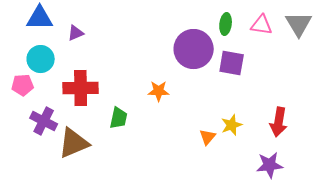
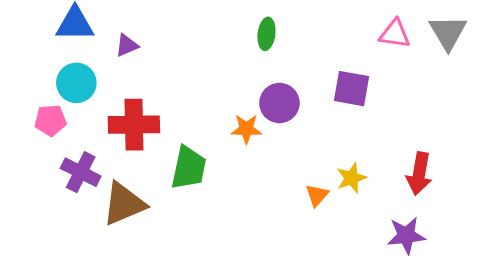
green ellipse: (226, 24) -> (266, 34), moved
purple circle: (194, 49) -> (279, 103), moved, size x0.7
green trapezoid: (119, 118) -> (189, 168), size x1.4

